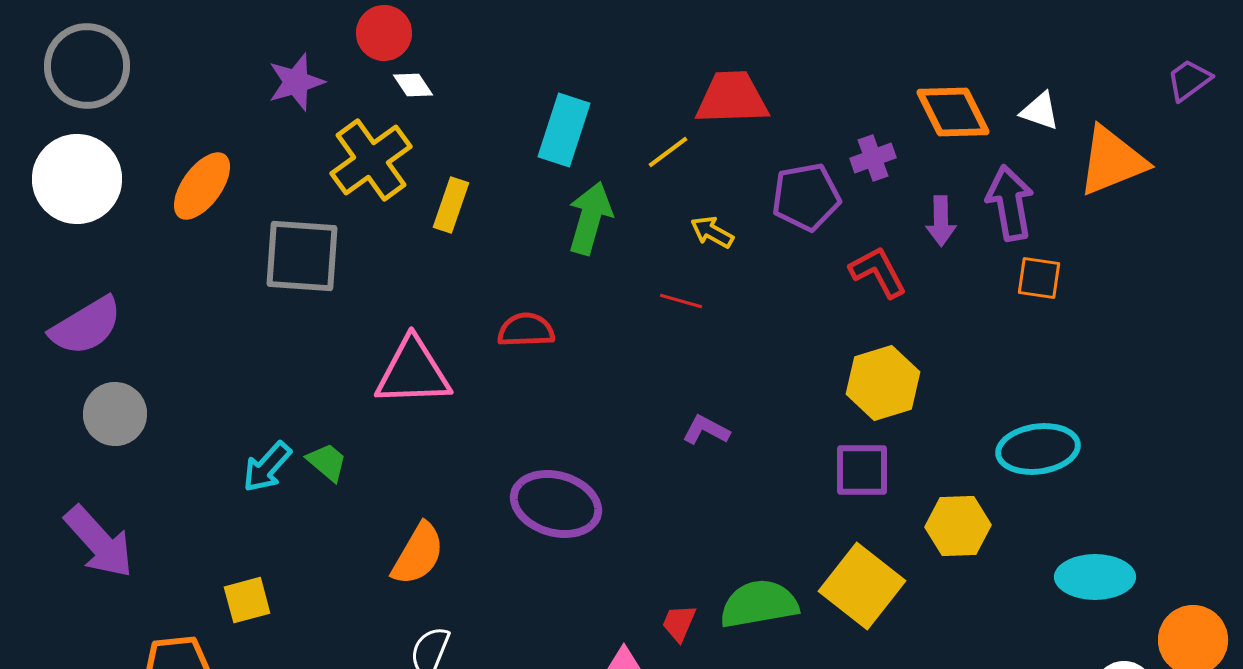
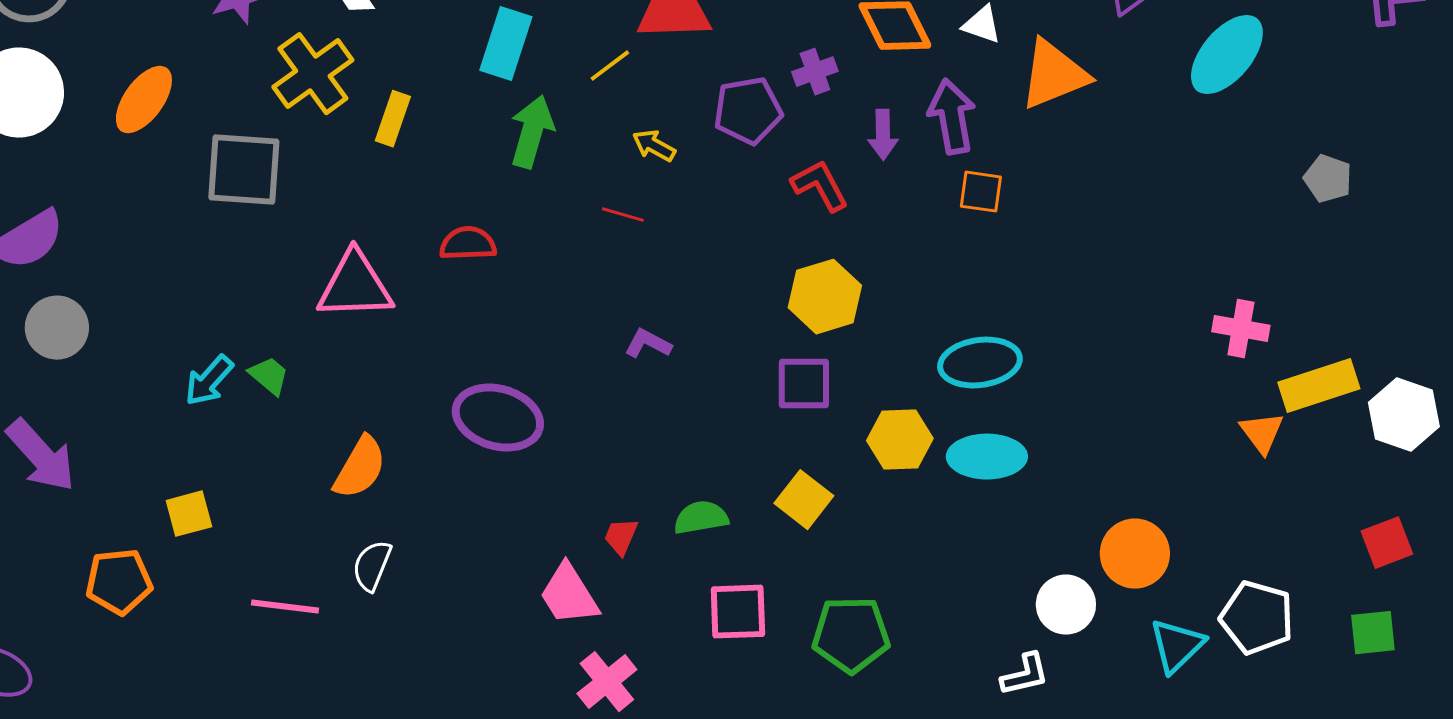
cyan ellipse: (1095, 577) -> (987, 457), moved
yellow square: (862, 586) -> (804, 500), size x0.7
green semicircle: (759, 604) -> (701, 518), size x0.7

